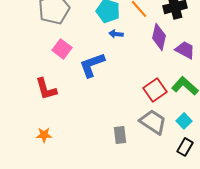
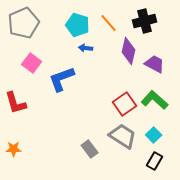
gray rectangle: (120, 135) -> (90, 149), turned -30

